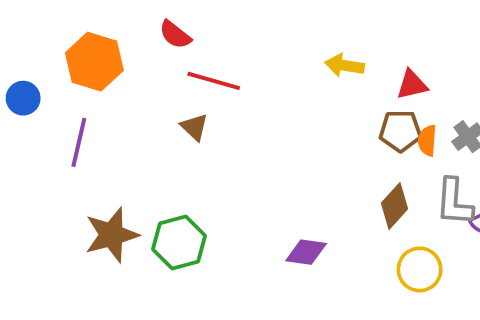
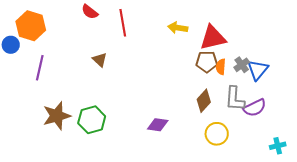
orange hexagon: (94, 62) -> (31, 26), moved
red line: (214, 81) -> (123, 23), moved, turned 64
red triangle: (412, 85) -> (213, 38), size x1.6

